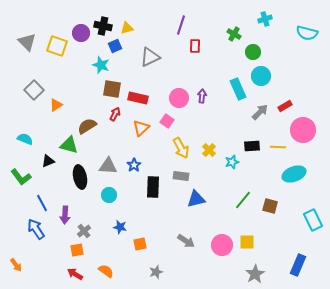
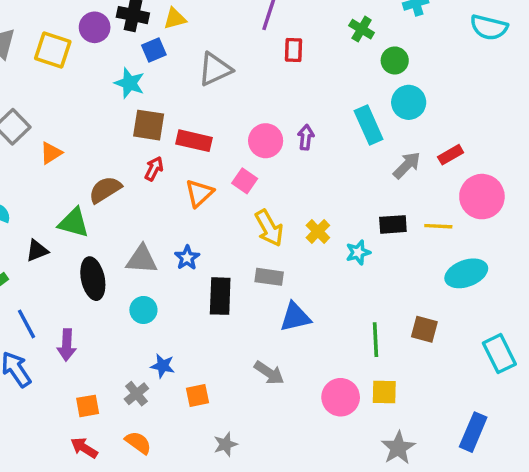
green line: (243, 200) -> (376, 340), moved, turned -42
gray cross: (84, 231) -> (136, 394), moved
gray arrow: (186, 241) -> (269, 373), moved

